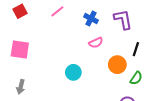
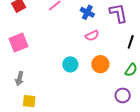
pink square: (20, 50) -> (19, 42), turned -30
orange circle: (117, 65) -> (100, 64), moved

